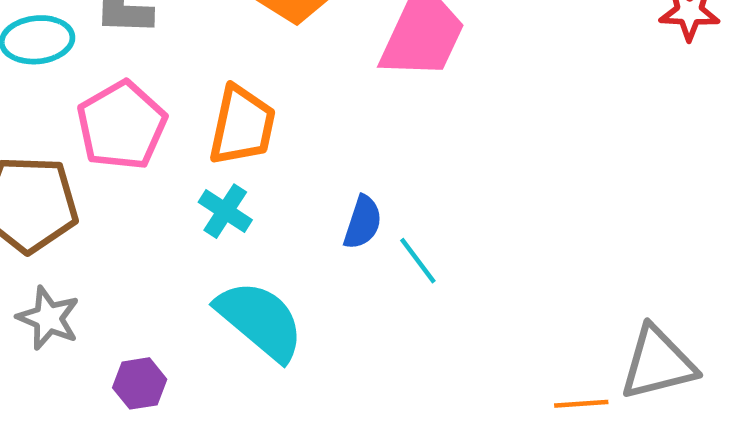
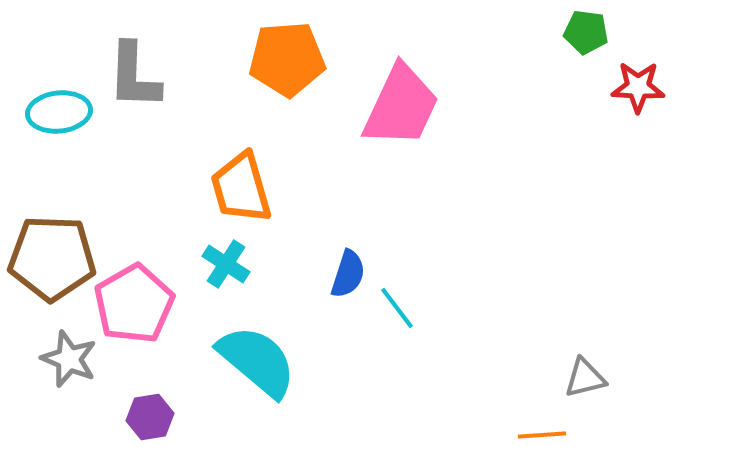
pink pentagon: (122, 125) -> (134, 304), moved
orange trapezoid: (242, 125) -> (241, 188), turned 152
gray triangle: (658, 363) -> (585, 378), moved, size x0.6

